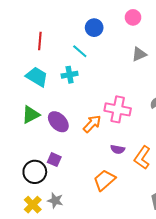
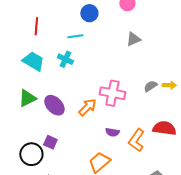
cyan line: (80, 51) -> (75, 36), turned -49
cyan cross: (70, 75) -> (65, 59), turned 35

